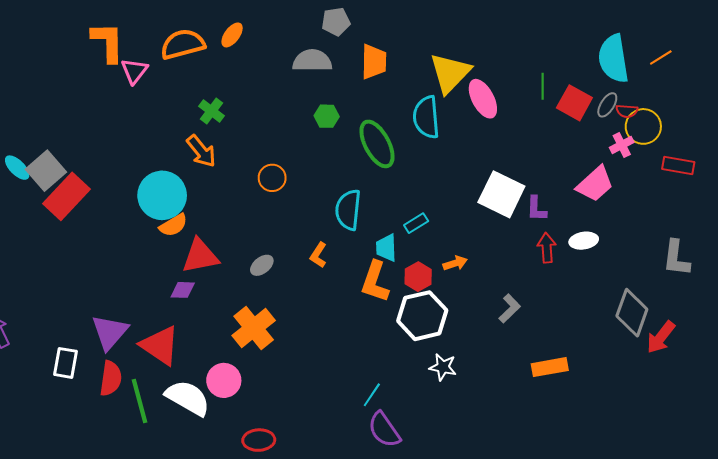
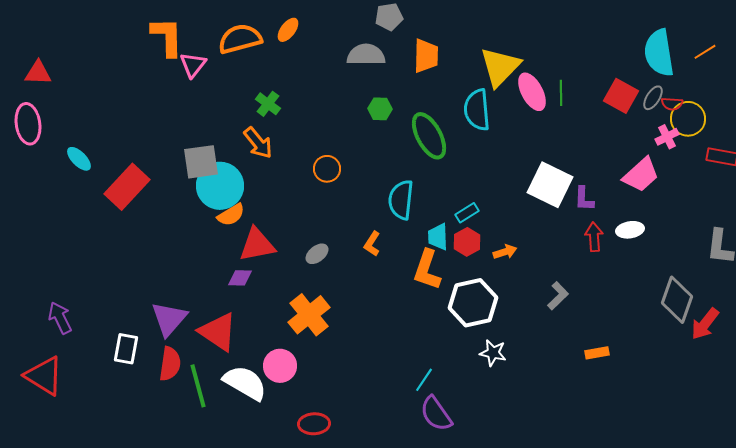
green line: (543, 86) -> (561, 93), moved
gray square: (46, 171) -> (201, 162), moved, turned 33
red hexagon: (418, 277) -> (467, 242), moved
orange rectangle: (550, 367) -> (597, 353), size x0.7

